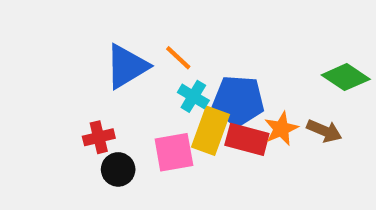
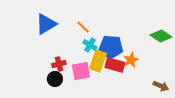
blue triangle: (127, 66) -> (46, 24), moved
brown arrow: (324, 131) -> (161, 86), moved
red cross: (99, 137) -> (59, 64), moved

